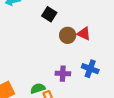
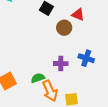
red triangle: (84, 34) -> (78, 15), moved

